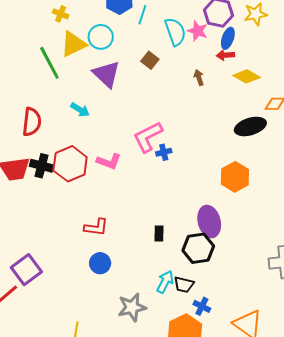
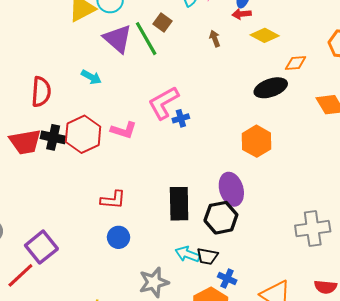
green line: (49, 63) -> (146, 39), moved
black rectangle: (159, 233) -> (179, 204), size x2.0
cyan arrow: (165, 282) -> (187, 254), turned -95

